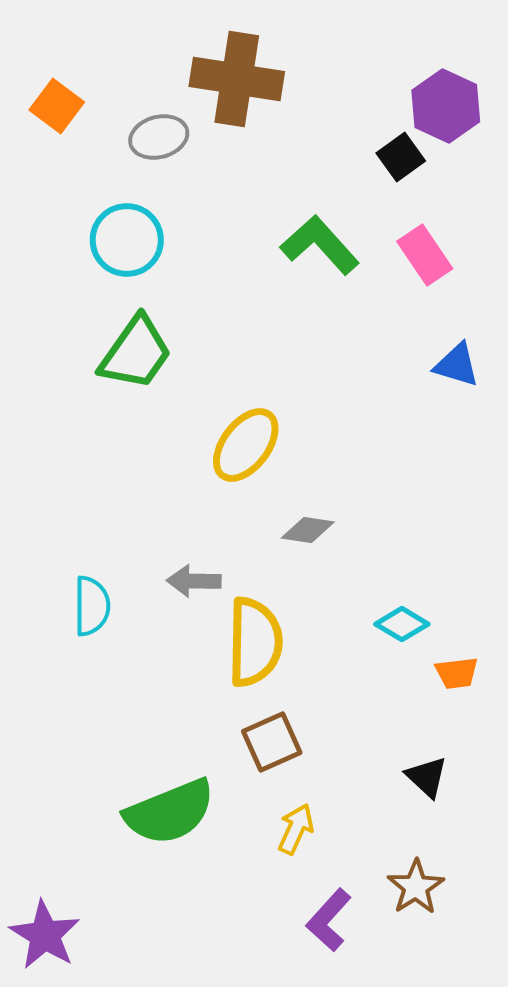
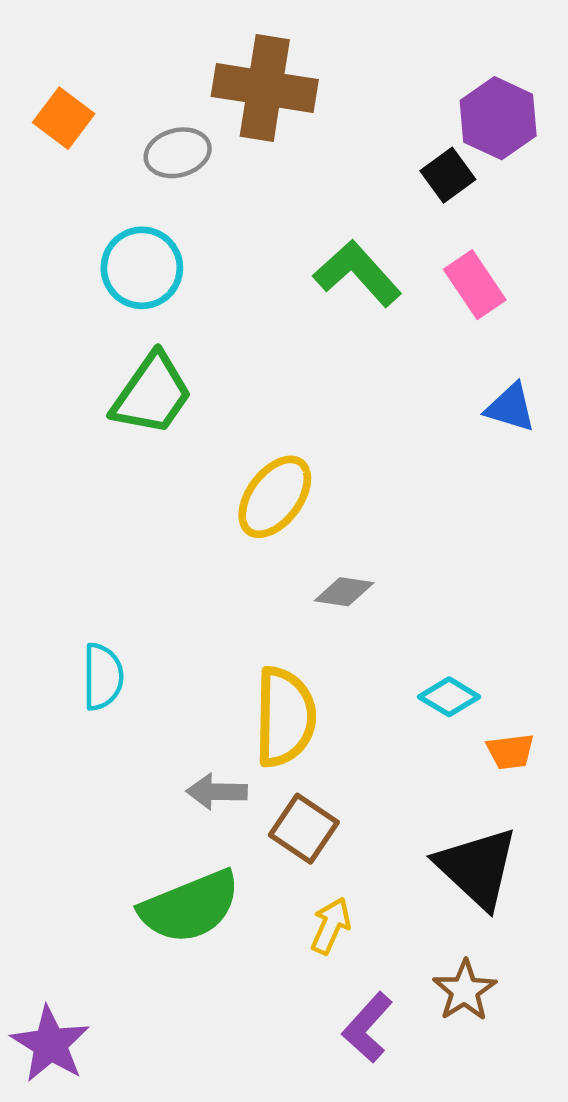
gray arrow: (194, 581) -> (217, 792), moved
brown square: (272, 742) -> (304, 829), turned -32
black triangle: (427, 777) -> (477, 868), size x1.8

